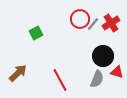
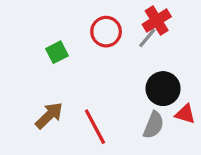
red circle: (80, 19) -> (106, 32), moved
red cross: (111, 23) -> (157, 21), moved
brown arrow: (18, 73) -> (49, 115), moved

